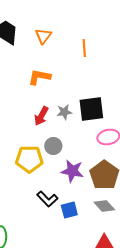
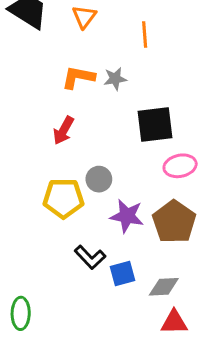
gray star: (64, 112) -> (115, 79), moved
red arrow: (41, 116) -> (63, 130), moved
gray diamond: (104, 206) -> (164, 287), moved, turned -50

